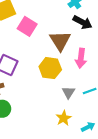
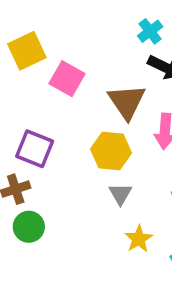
gray triangle: (68, 92) -> (120, 194), moved

